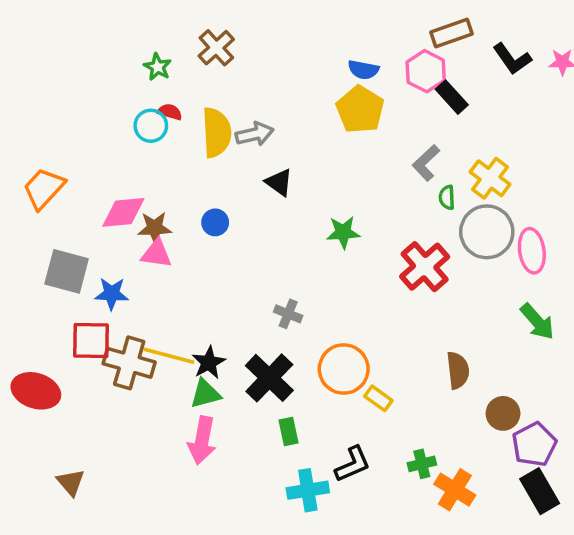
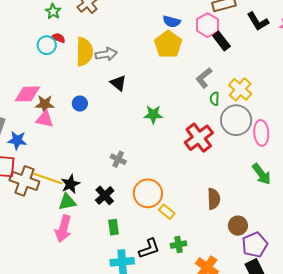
black cross: (269, 378) -> (105, 195), size x0.7
green cross: (422, 464) -> (178, 245), moved

